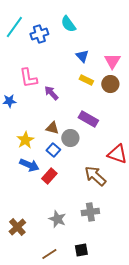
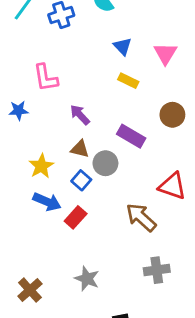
brown circle: (110, 84) -> (172, 115), moved
purple arrow: (51, 93) -> (80, 115), moved
gray cross: (90, 212) -> (157, 270), moved

